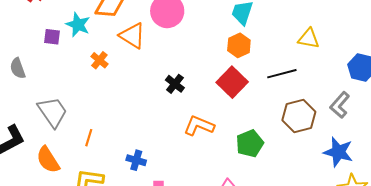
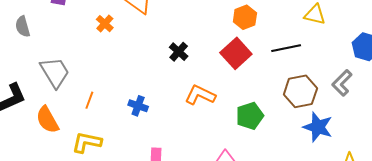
blue star: (338, 152) -> (318, 127), moved
blue cross: (136, 160) -> (138, 106), moved

